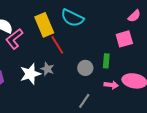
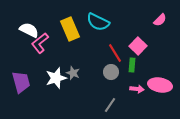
pink square: (124, 39) -> (138, 46), moved, turned -30
red line: (57, 45) -> (115, 53), moved

